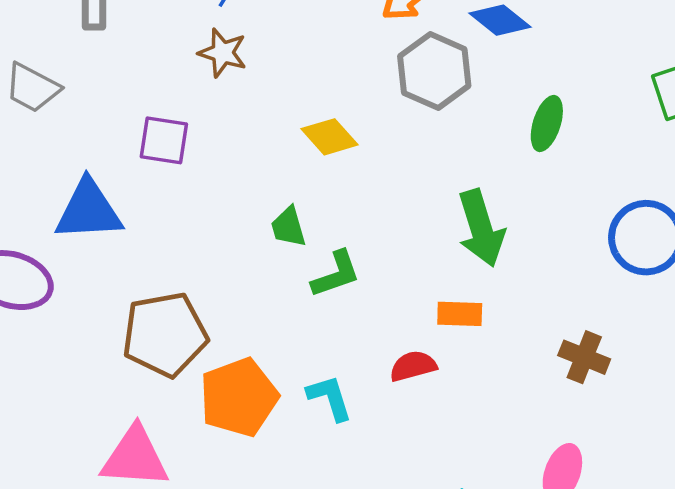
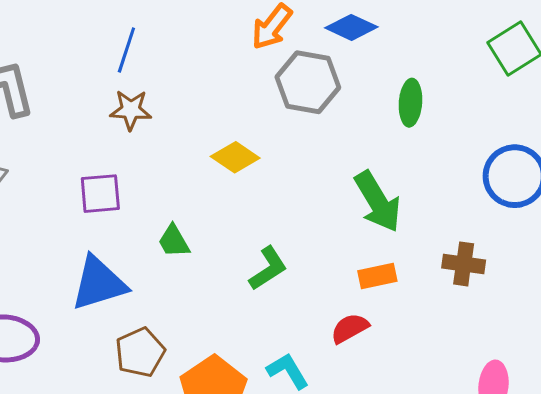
blue triangle: (88, 210) -> (99, 283), moved
green trapezoid: (288, 227) -> (174, 241), moved
brown pentagon: (165, 334) -> (140, 352), size x0.7
brown cross: (584, 357) -> (464, 264), moved

